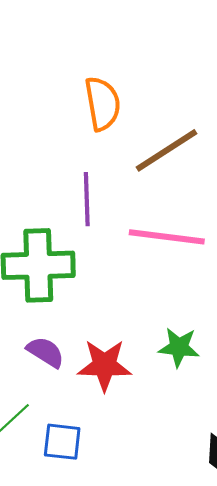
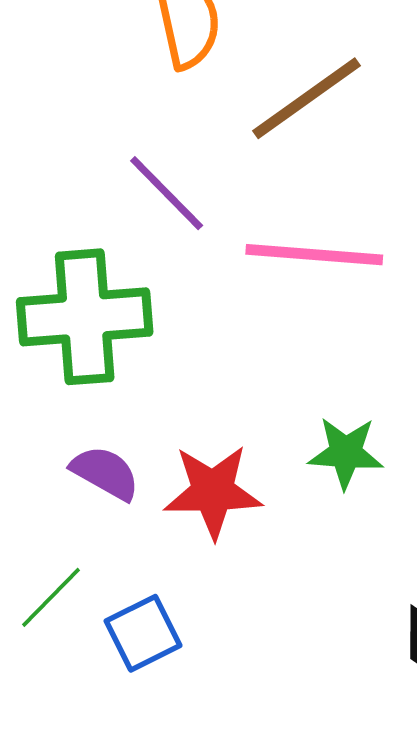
purple line: (87, 199) -> (167, 193), turned -40
blue square: (62, 442) -> (143, 633), turned -30

